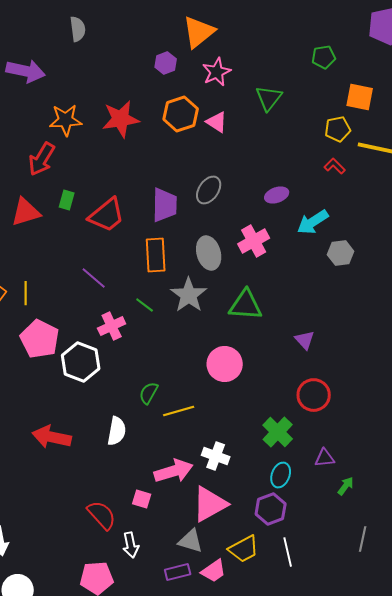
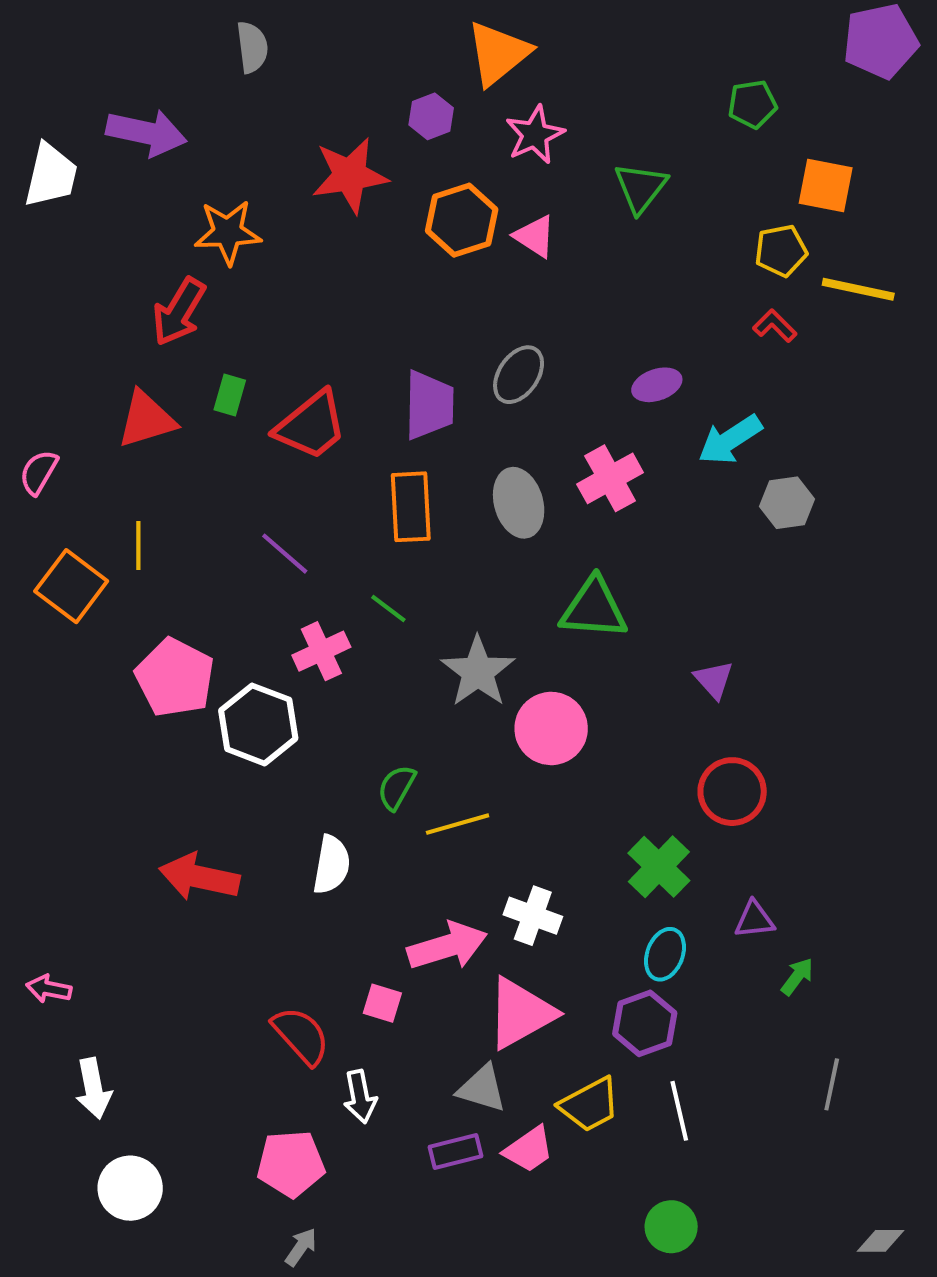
red star: (121, 119) -> (350, 175), moved
yellow line: (26, 293) -> (138, 545), moved
gray star: (189, 295) -> (478, 672), moved

